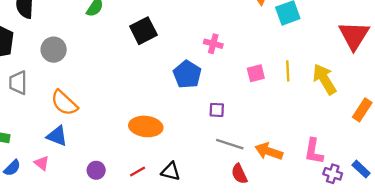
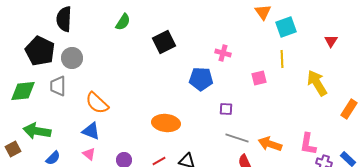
red triangle: (354, 35) -> (331, 41), moved, size x0.5
gray circle: (54, 50) -> (72, 58), moved
yellow line: (288, 71) -> (282, 59), moved
blue pentagon: (187, 74) -> (201, 79), turned -30
pink triangle: (42, 163) -> (89, 154), moved

